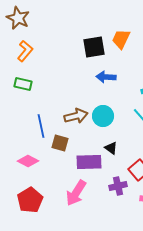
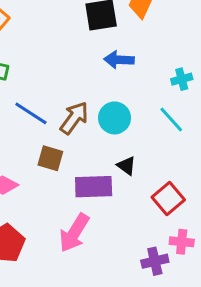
brown arrow: (76, 116) -> (74, 118), turned -40
blue line: (41, 126) -> (31, 113), moved, turned -45
purple cross: (118, 186) -> (155, 261), moved

